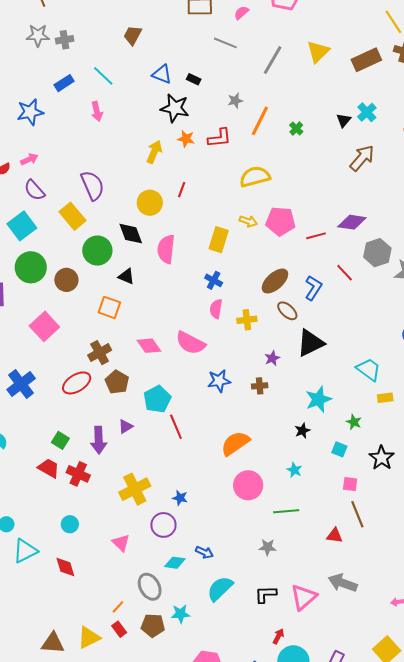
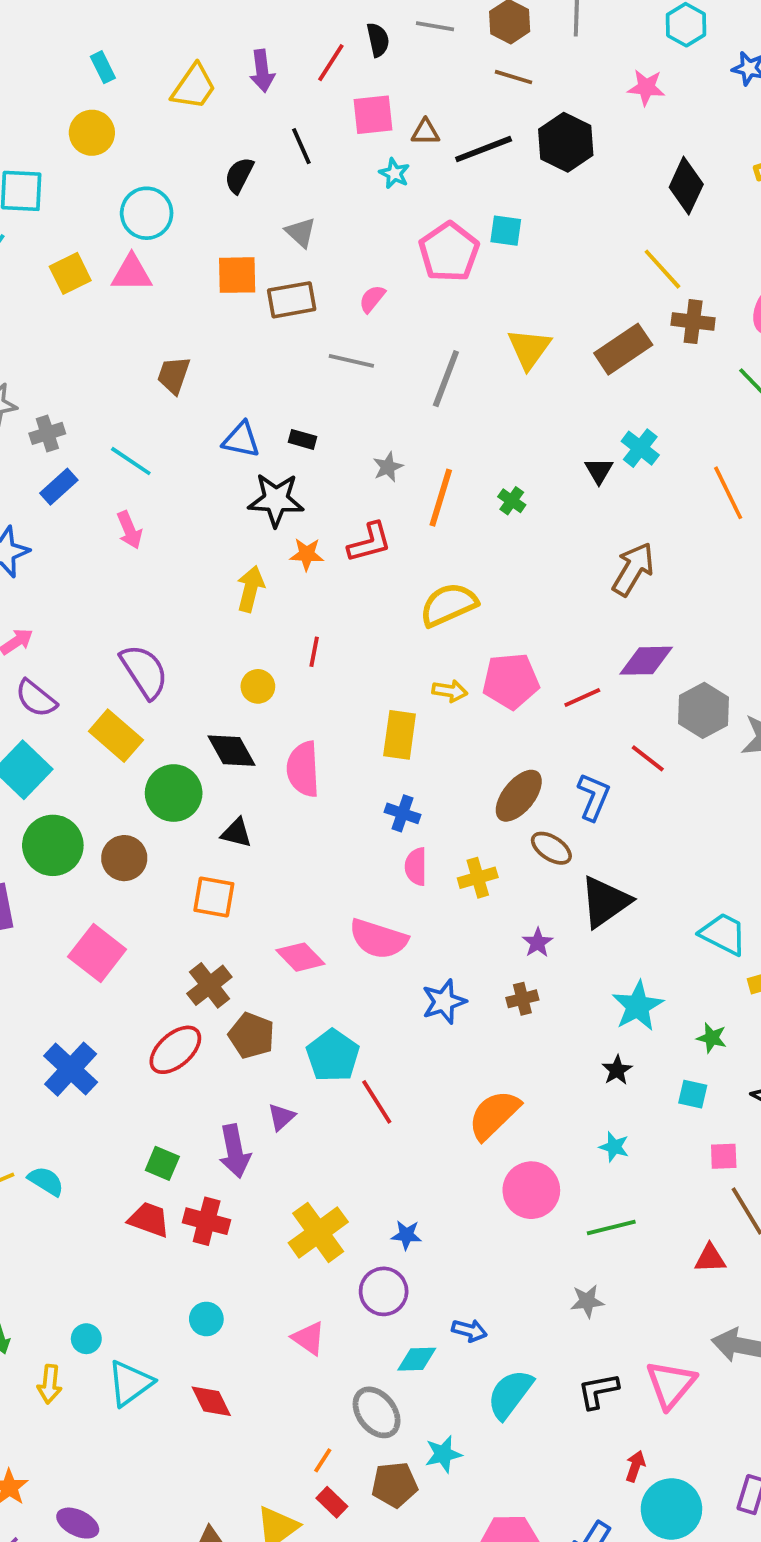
gray cross: (65, 40) -> (47, 433), moved
brown arrow: (362, 158) -> (633, 569), moved
yellow circle: (150, 203) -> (258, 686), size x0.7

